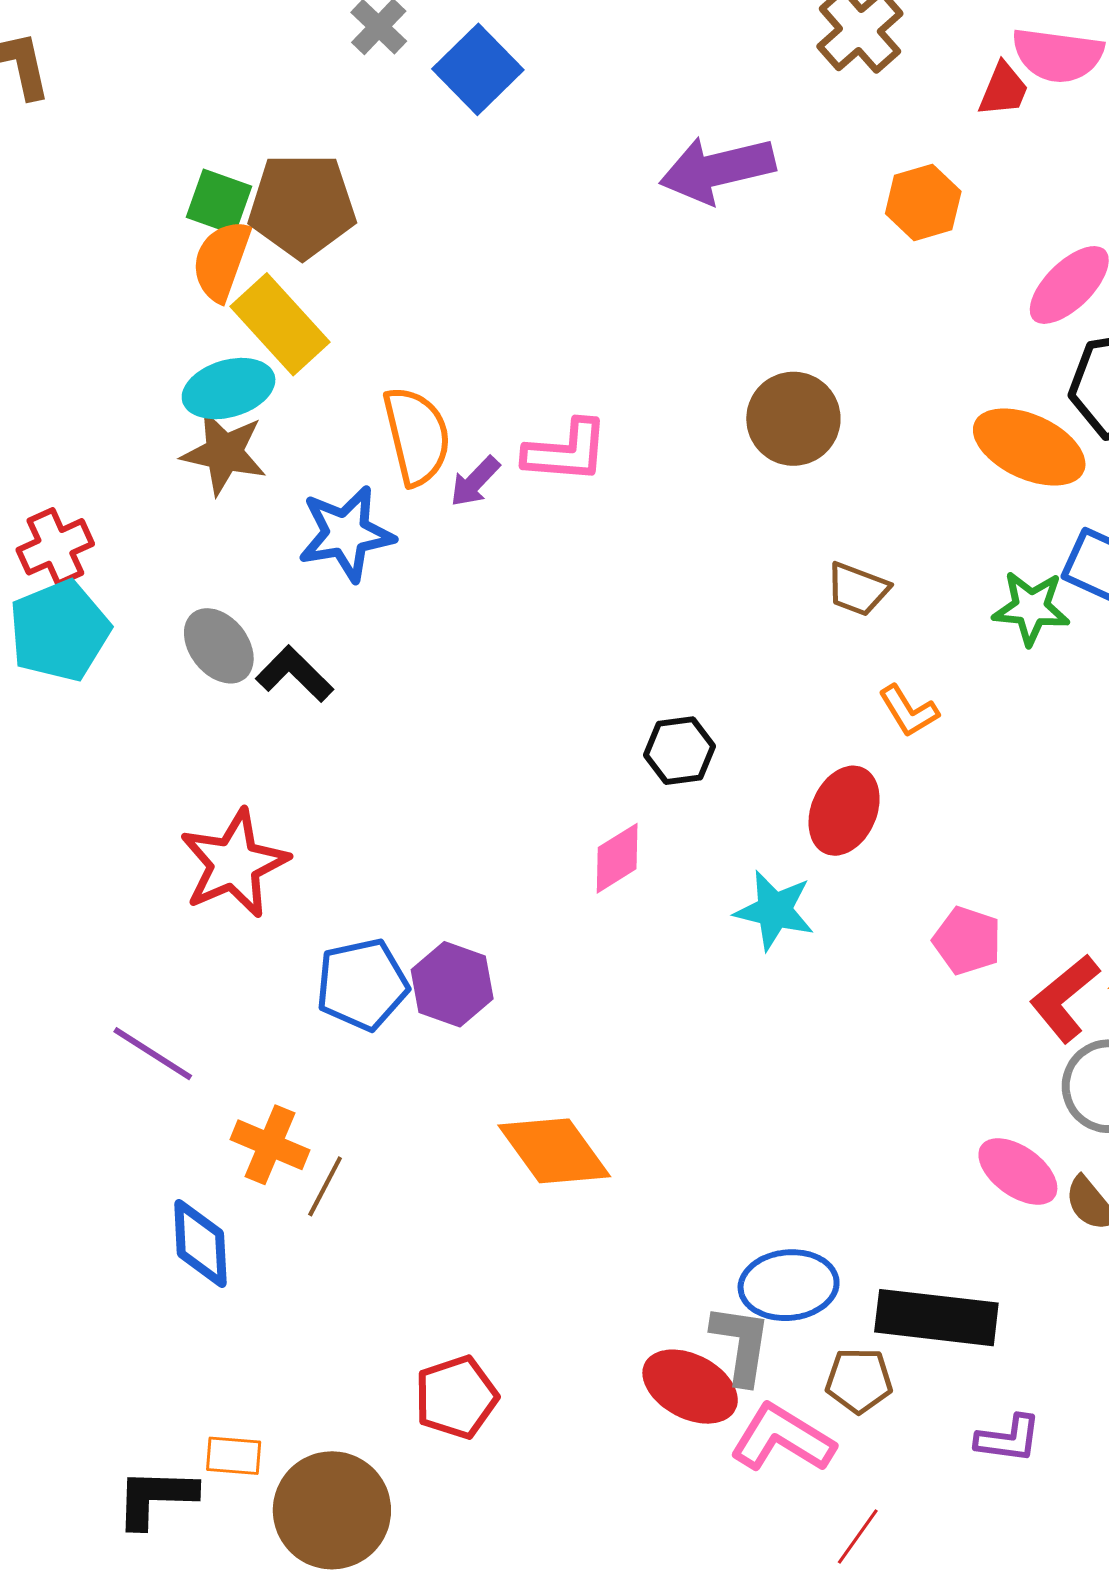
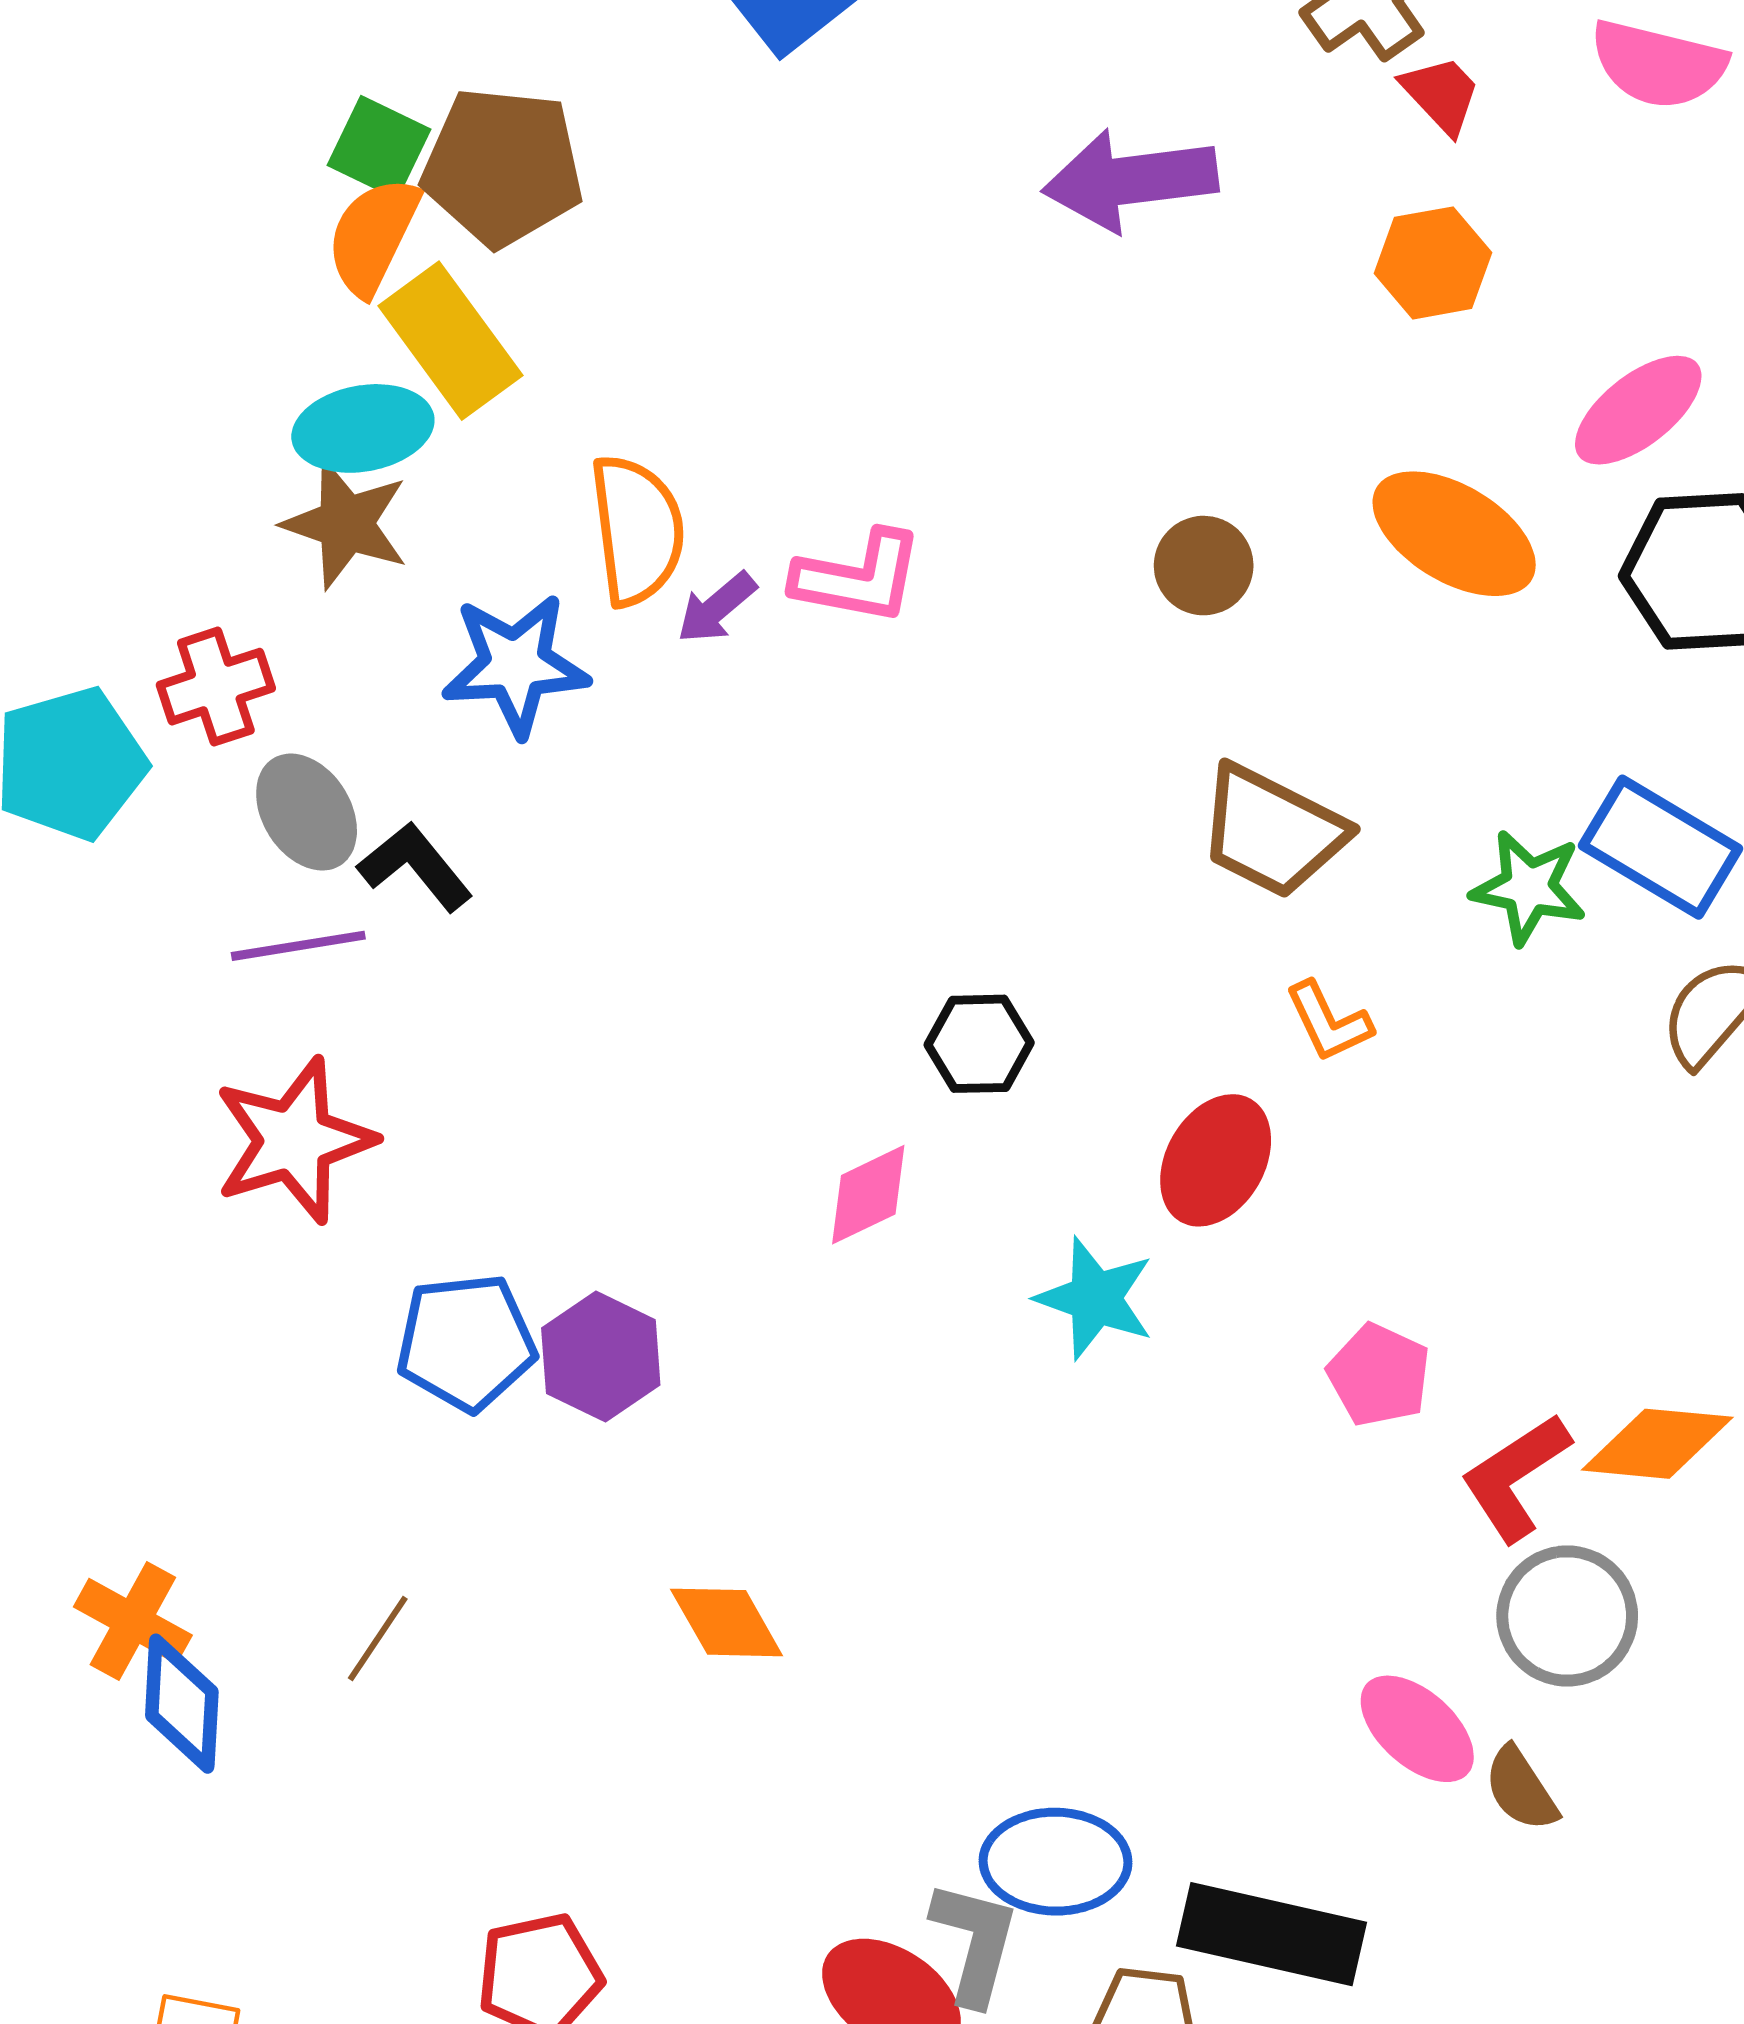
red trapezoid: (1003, 90) -> (1441, 94), moved, turned -72
brown circle: (793, 419) -> (1204, 566), size x0.7
orange ellipse: (1029, 447) -> (1454, 534), moved
red cross: (55, 547) -> (216, 687), moved
brown trapezoid: (858, 589) -> (1272, 831), size x1.6
purple line: (153, 1054) -> (298, 946), moved, turned -48
orange cross: (270, 1145) -> (133, 1621), moved
orange diamond: (554, 1151) -> (727, 1622), size x0.7

